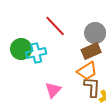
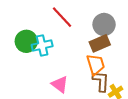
orange trapezoid: (87, 71) -> (96, 64), turned -75
pink triangle: (53, 90) -> (60, 84), turned -36

